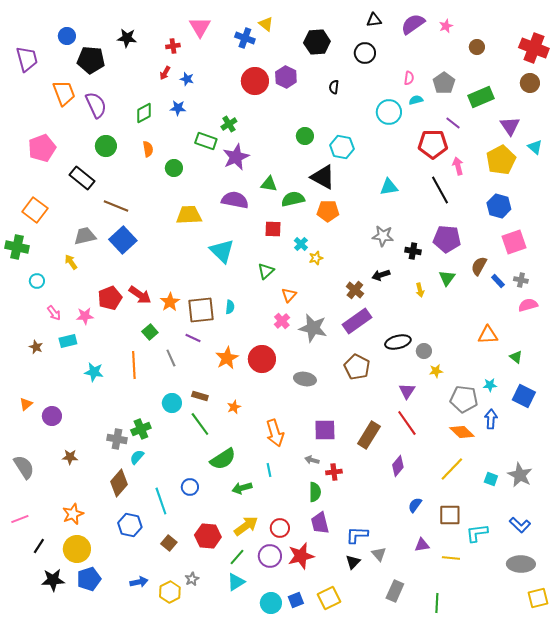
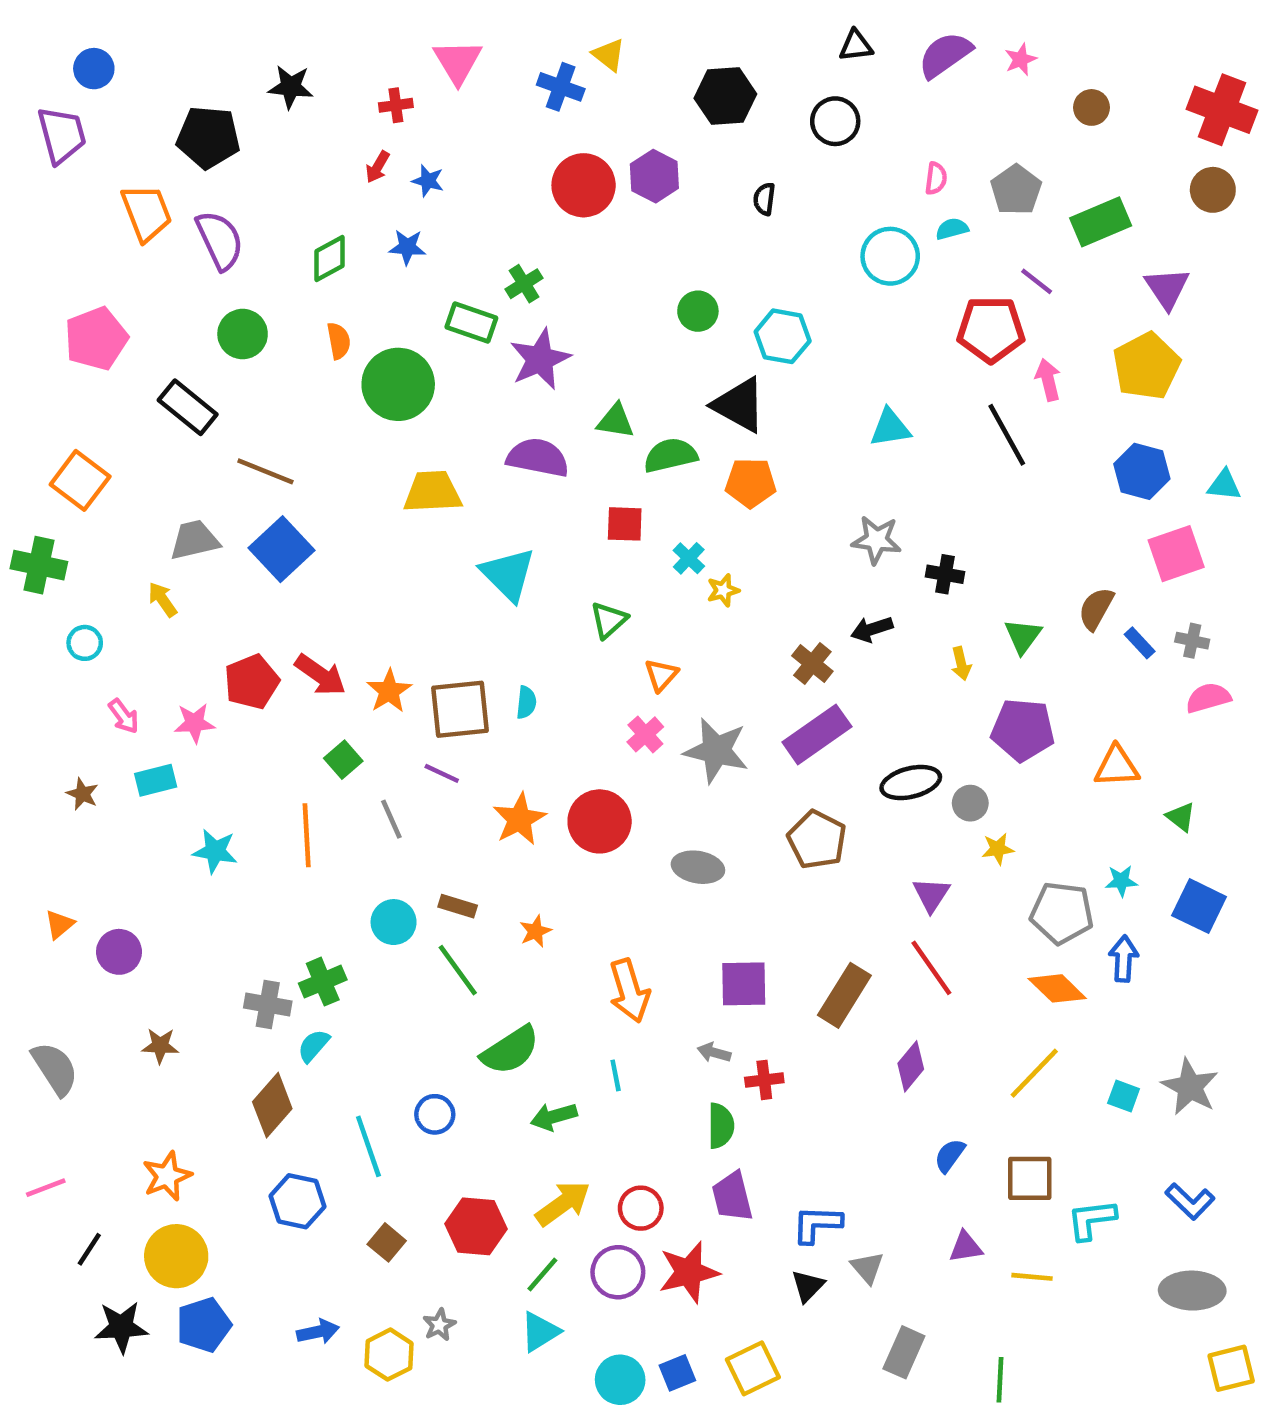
blue circle: (67, 36) -> (94, 69), moved
cyan triangle: (535, 147) -> (1224, 485), moved, turned -35
green circle: (174, 168) -> (398, 384), size x1.8
purple pentagon: (447, 239) -> (1023, 730), moved

